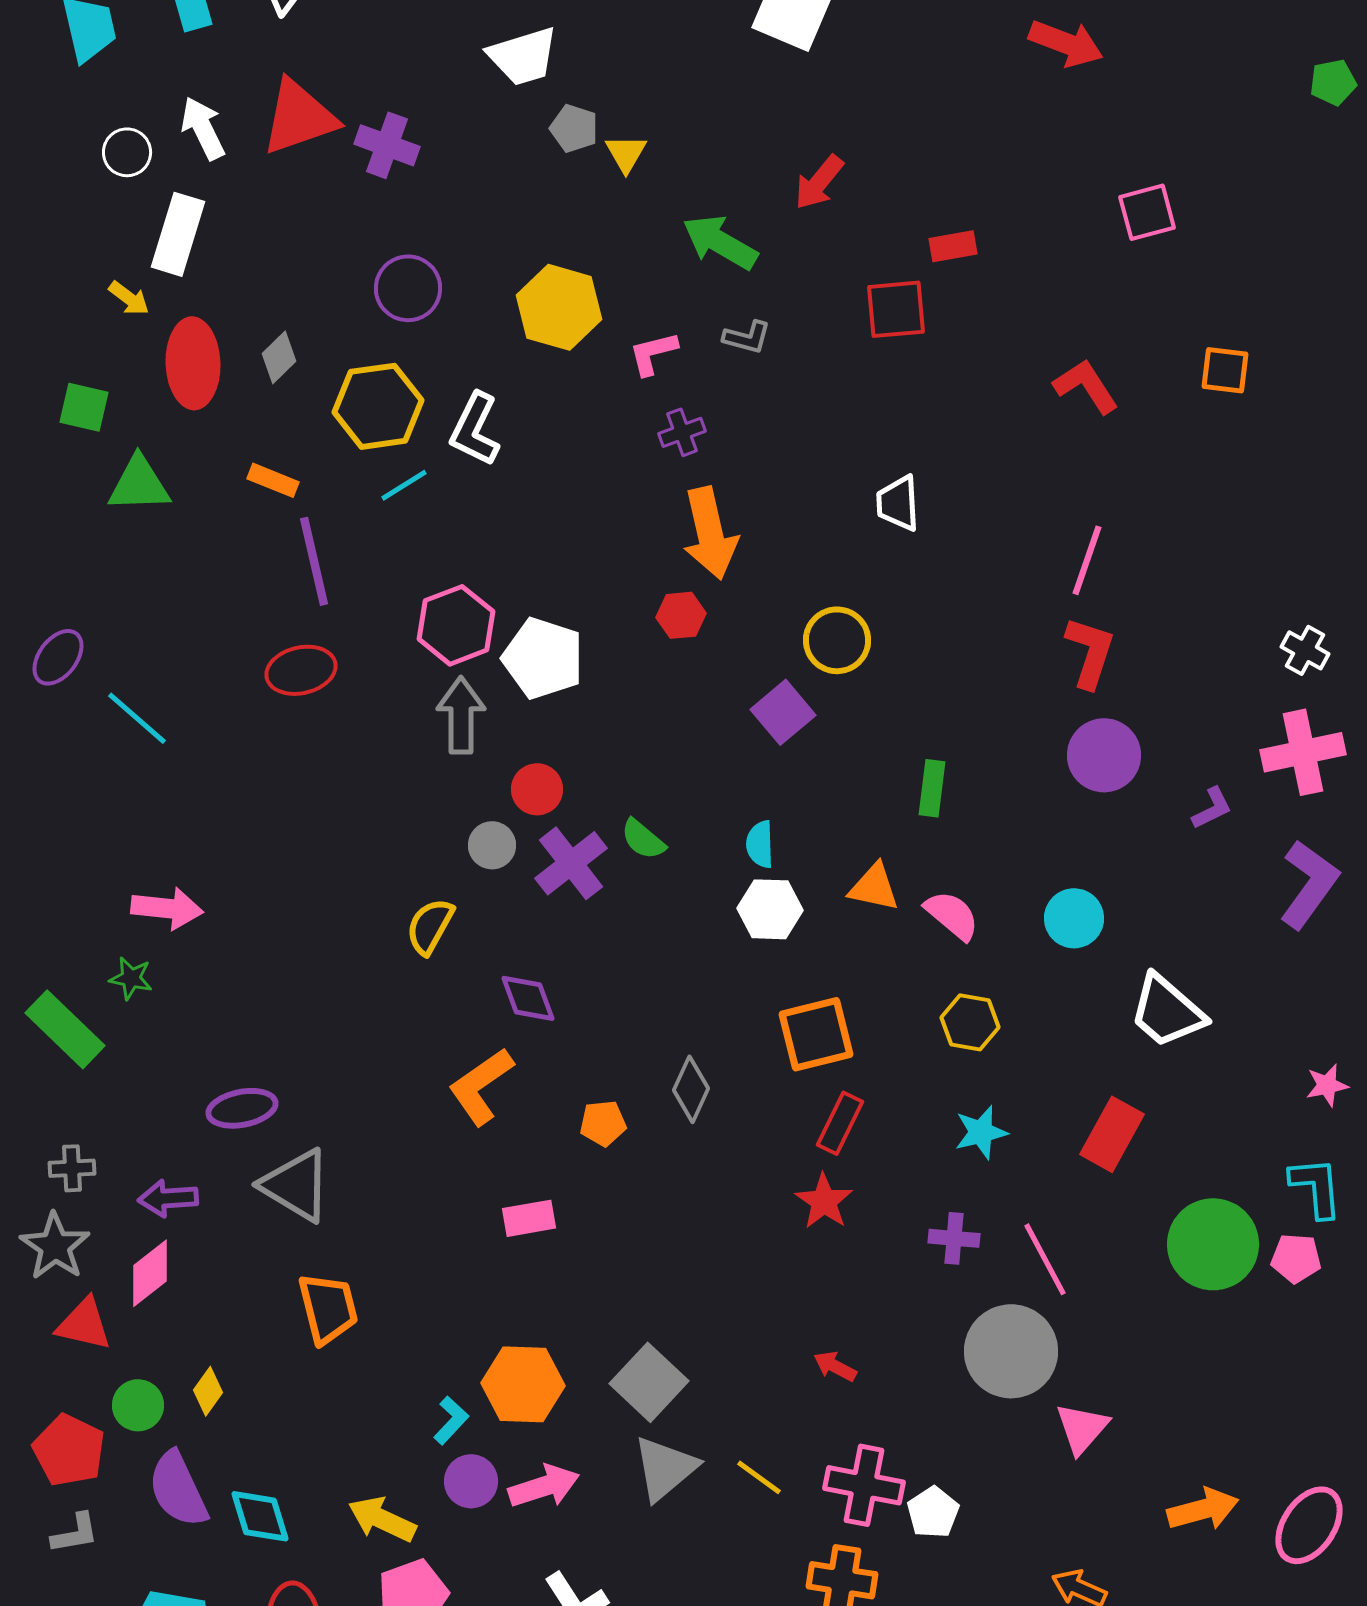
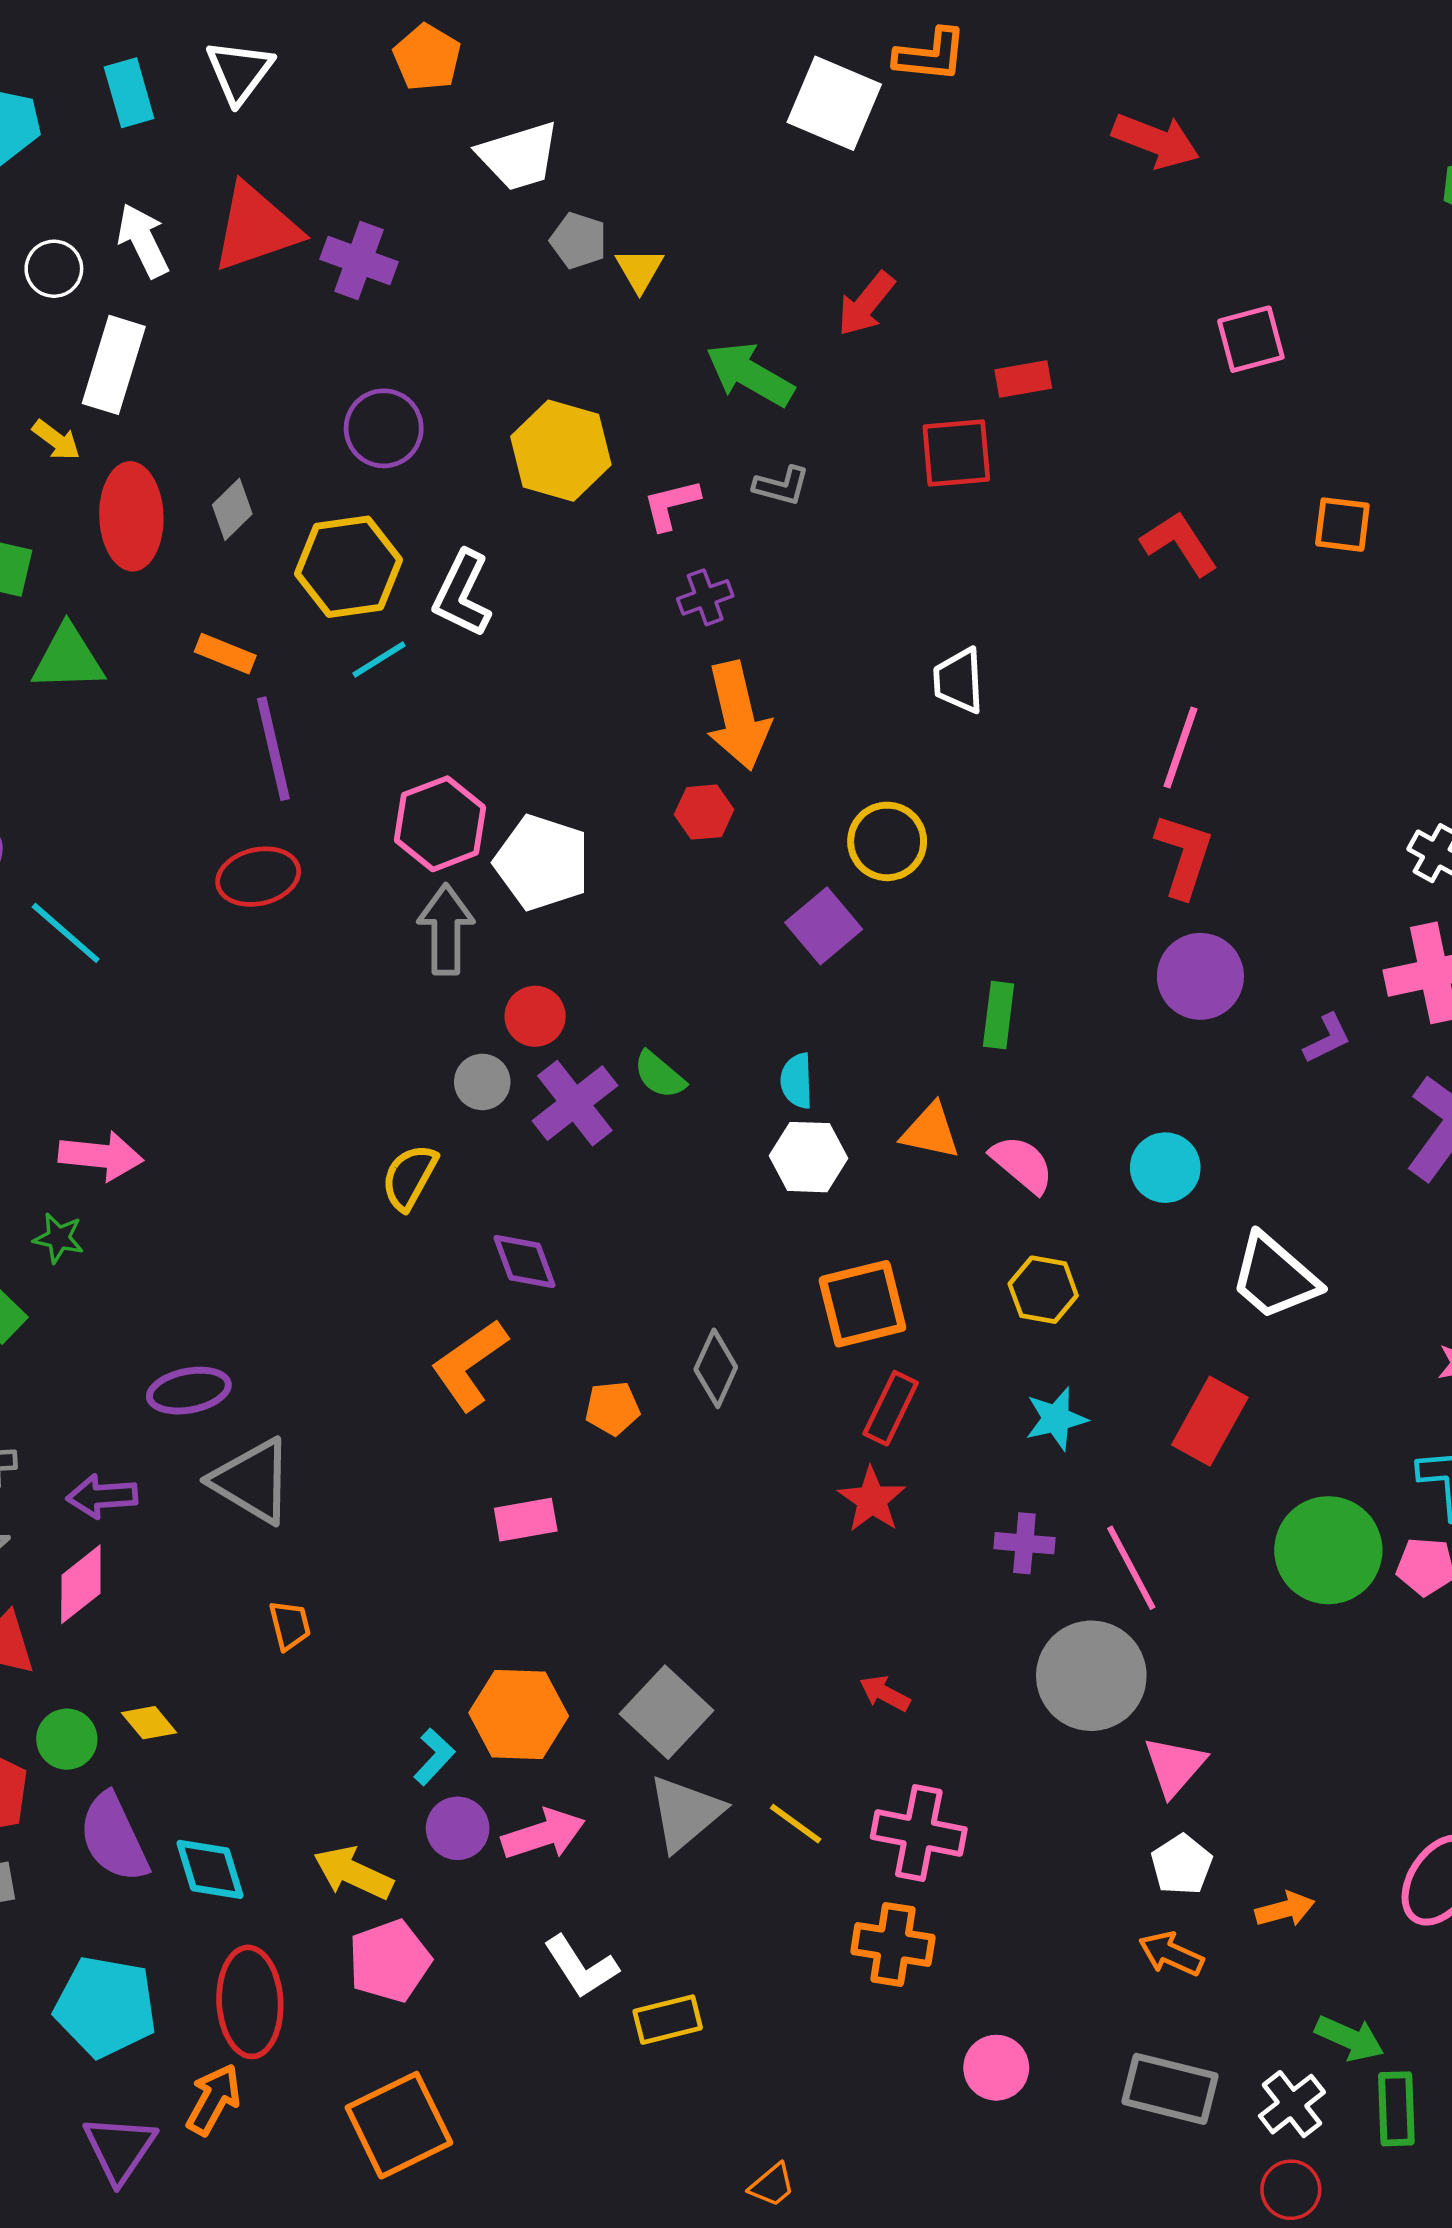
orange trapezoid: (328, 1308) -> (290, 1625), size x0.6
yellow diamond: (208, 1391) -> (149, 1723), turned -75
orange arrow: (1203, 1509) -> (1285, 1909), moved, size x0.7
white pentagon: (933, 1512) -> (1182, 1865), moved

